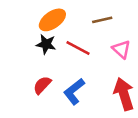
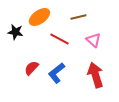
black star: (46, 44) -> (15, 32), moved

